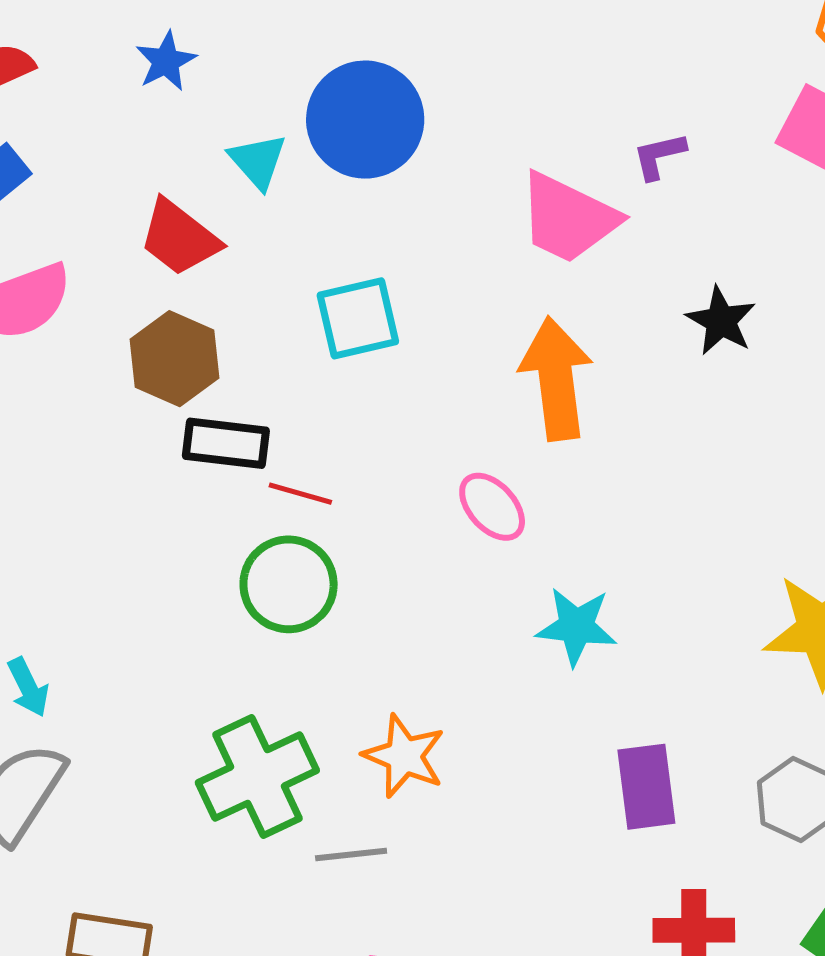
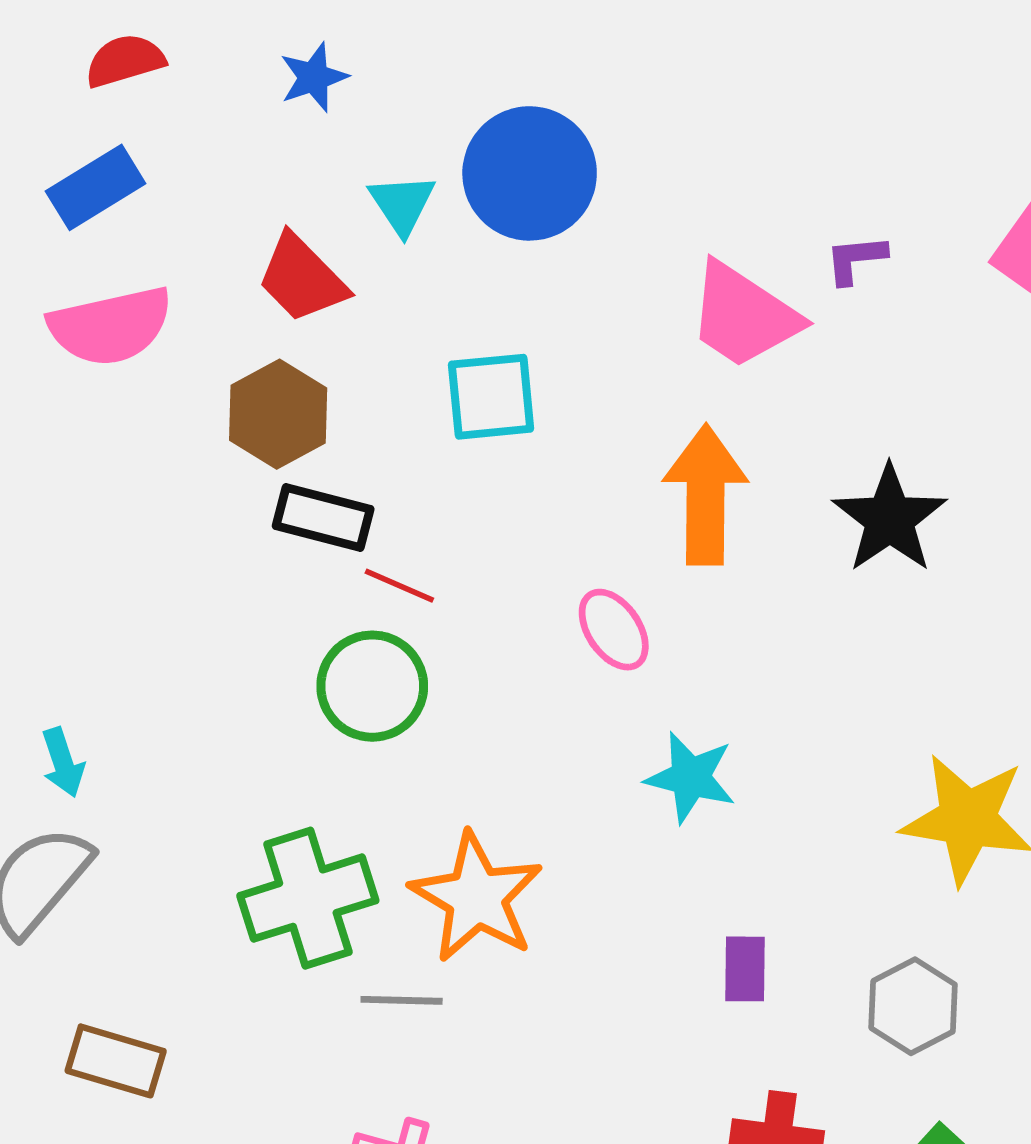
black star: (721, 321) -> (890, 519), moved, size x1.4
orange star: (404, 756) -> (477, 897), size x1.4
purple rectangle: (646, 787) -> (745, 969), size x0.7

